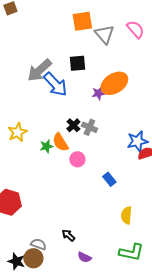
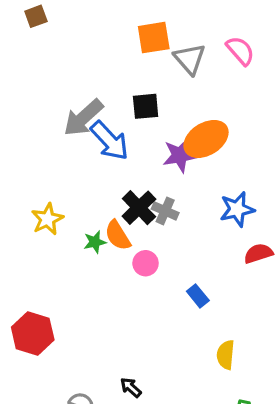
purple star: (98, 93) -> (180, 155), size x1.5
black cross: (73, 125) -> (139, 208), size x1.5
blue star: (137, 141) -> (237, 209), moved

